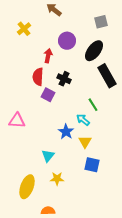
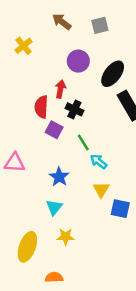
gray square: (101, 22) -> (100, 25), moved
red arrow: (48, 56) -> (60, 89), moved
green line: (93, 105) -> (83, 142), moved
blue star: (66, 132) -> (59, 177), moved
blue square: (92, 165) -> (120, 209), moved

